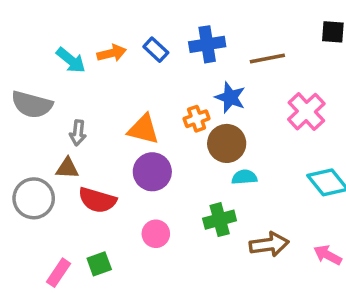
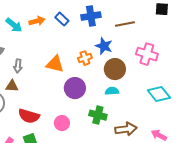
pink cross: (306, 112) -> (147, 54), turned -30
brown circle: (227, 143) -> (115, 69), moved
purple circle: (152, 172) -> (75, 88), moved
red semicircle: (97, 200) -> (29, 116), moved
green cross: (220, 220) -> (98, 115), turned 30

